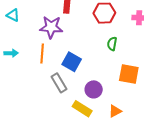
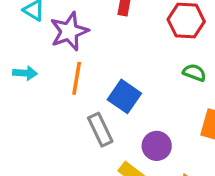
purple star: (51, 27) -> (69, 31), moved, turned -30
green semicircle: (112, 44) -> (194, 73), turned 96

